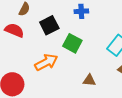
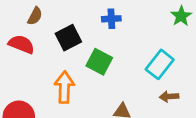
orange arrow: (46, 62) -> (64, 87), turned -60

